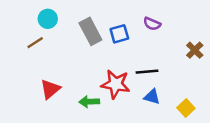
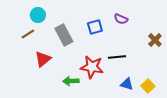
gray rectangle: (90, 31) -> (64, 35), moved
red triangle: (50, 89) -> (43, 59), moved
blue triangle: (152, 97) -> (127, 84), moved

